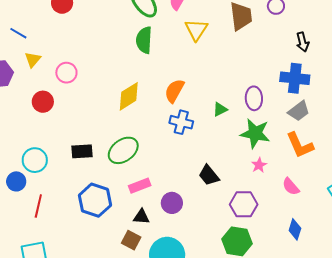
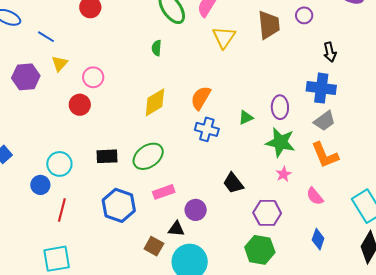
green semicircle: (144, 40) -> (157, 48), moved, size x0.6
red circle: (43, 102) -> (80, 105), moved
black triangle: (141, 217) -> (176, 229), moved

